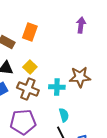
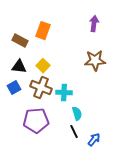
brown star: (80, 77) -> (95, 61), moved
cyan cross: (57, 87) -> (64, 93), moved

